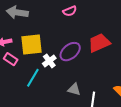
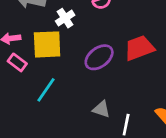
white cross: (49, 61) -> (65, 18), moved

